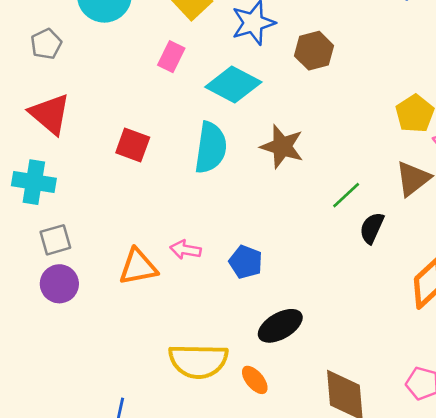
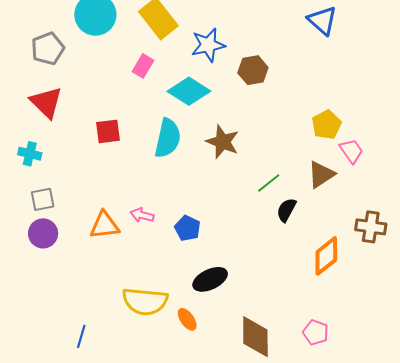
gray pentagon: (46, 44) -> (48, 48), size x1.4
red square: (133, 145) -> (108, 131), turned -32
cyan cross: (34, 182) -> (30, 154), size x0.7

